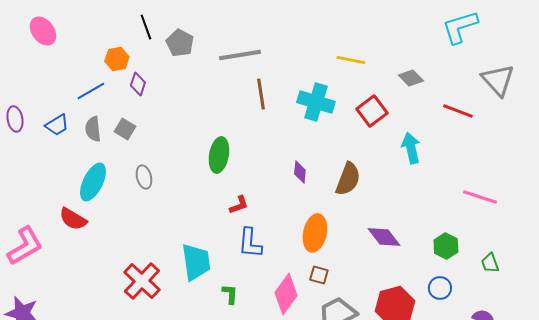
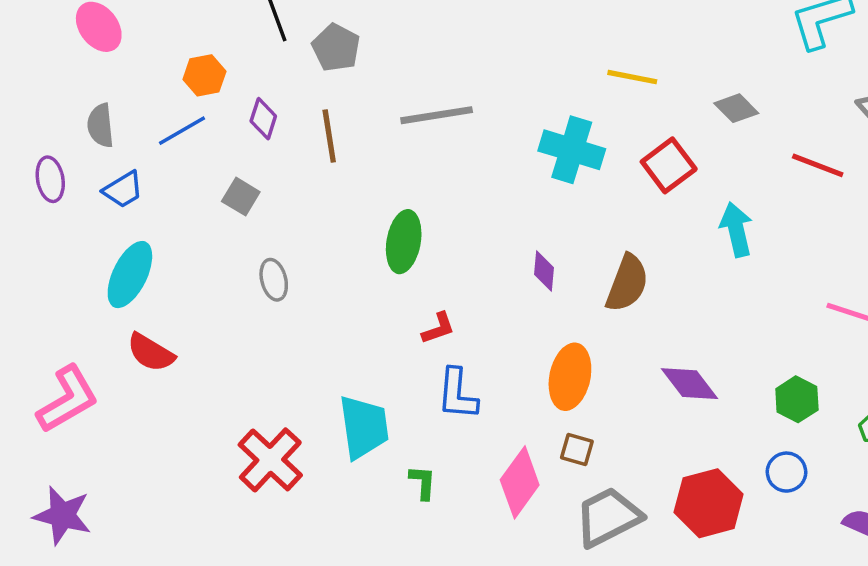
gray line: (240, 55) -> (437, 115), moved
orange hexagon: (117, 59) -> (204, 75), moved
brown line: (261, 94) -> (329, 136), moved
gray semicircle: (93, 129) -> (100, 126), moved
cyan ellipse: (93, 182) -> (130, 275), moved

